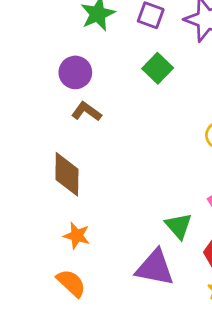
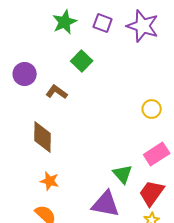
green square: (158, 68) -> (82, 61), moved
purple circle: (75, 72) -> (25, 74), moved

